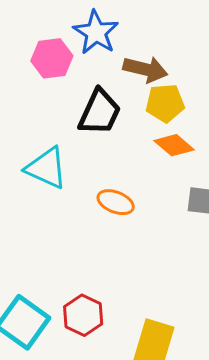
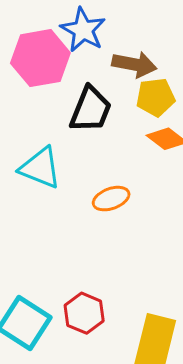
pink hexagon: (52, 58) -> (40, 58), size x1.4
orange ellipse: (116, 202) -> (111, 199), turned -39

